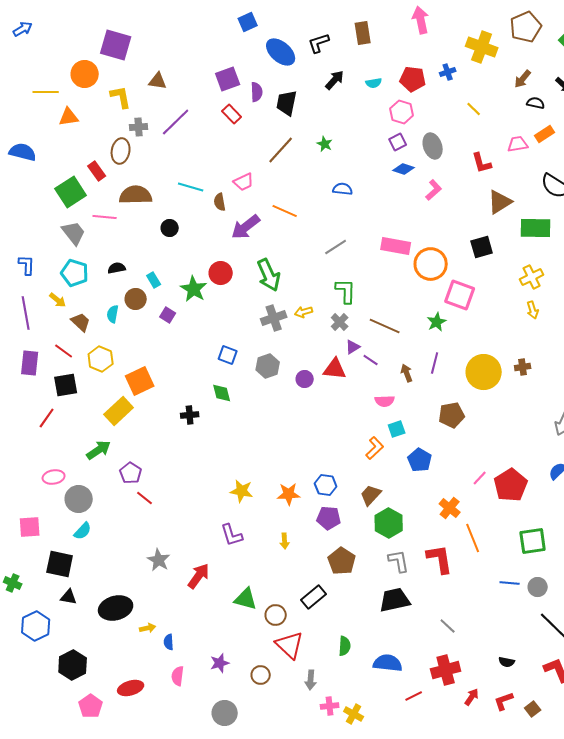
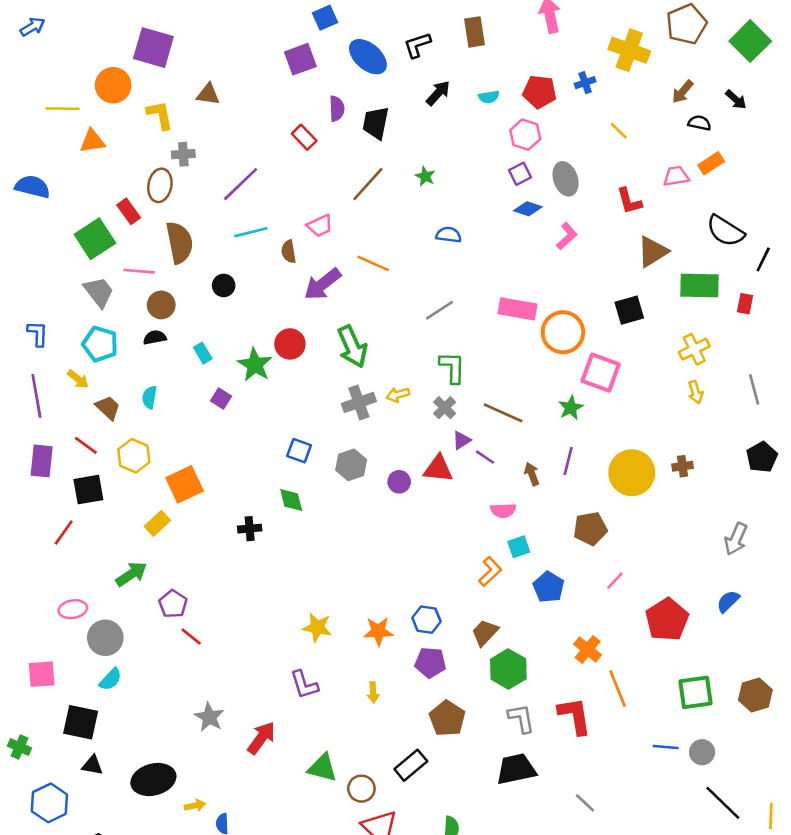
purple square: (228, 79) -> (300, 59), moved
purple line: (176, 122) -> (241, 184), moved
cyan line: (191, 187) -> (251, 232), turned -30
brown semicircle: (136, 195) -> (179, 243), turned 80
brown circle: (136, 299) -> (161, 305), moved
yellow rectangle: (119, 411) -> (157, 523), size x0.7
pink line: (480, 478) -> (615, 581), moved

